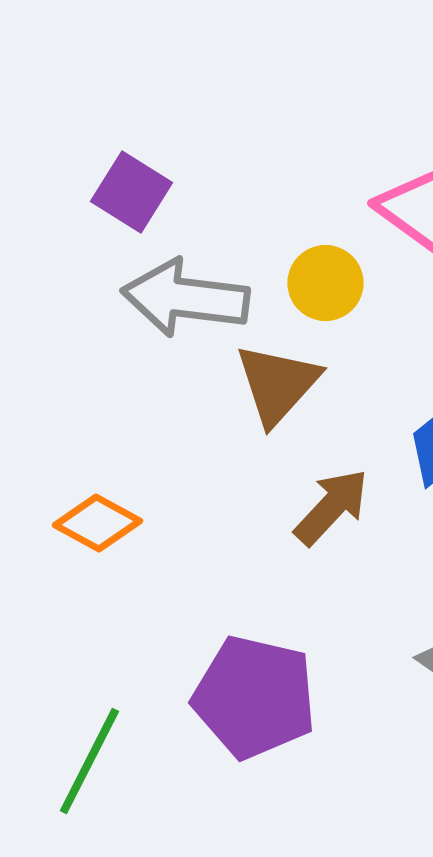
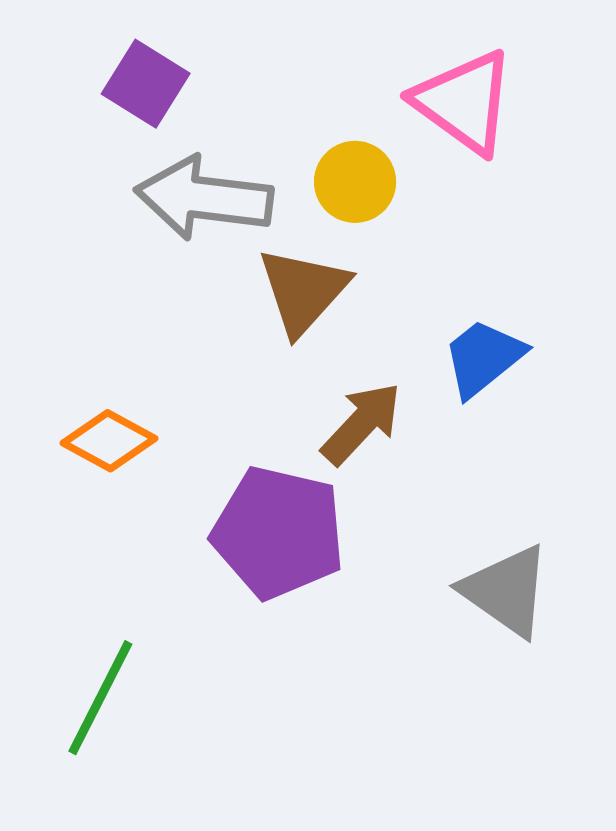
purple pentagon: (254, 697) -> (278, 533), moved

